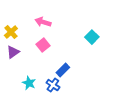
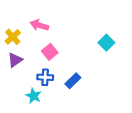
pink arrow: (43, 22) -> (39, 25), moved
blue cross: (53, 85) -> (45, 77), moved, turned -32

